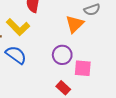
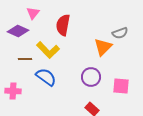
pink square: (83, 68) -> (121, 86), moved

